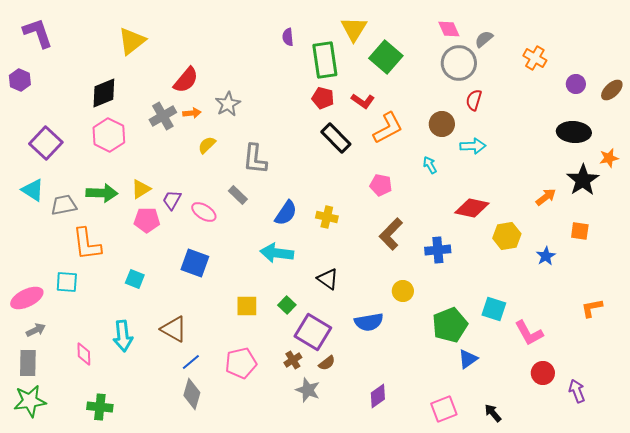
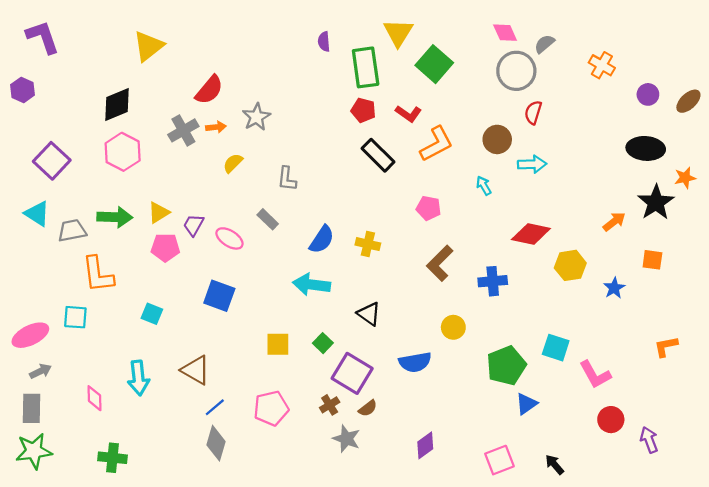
gray L-shape: (255, 159) -> (287, 179), size x0.7

